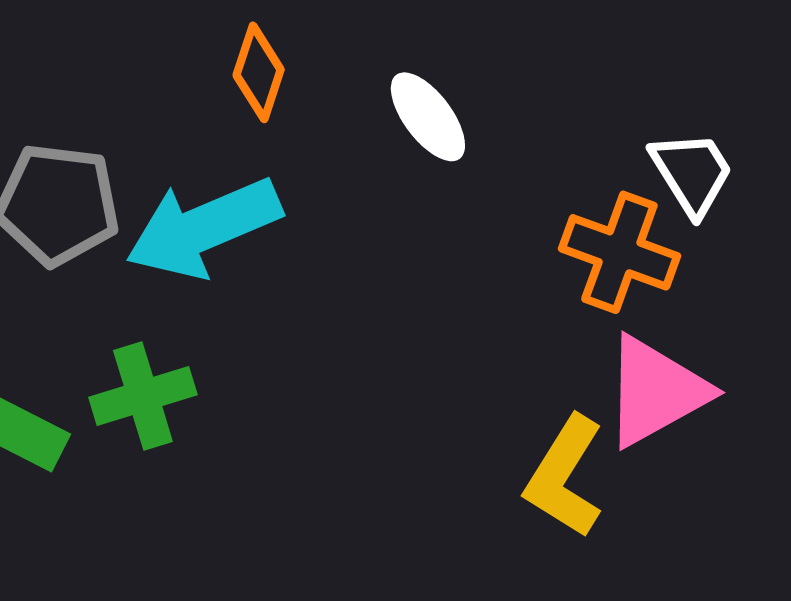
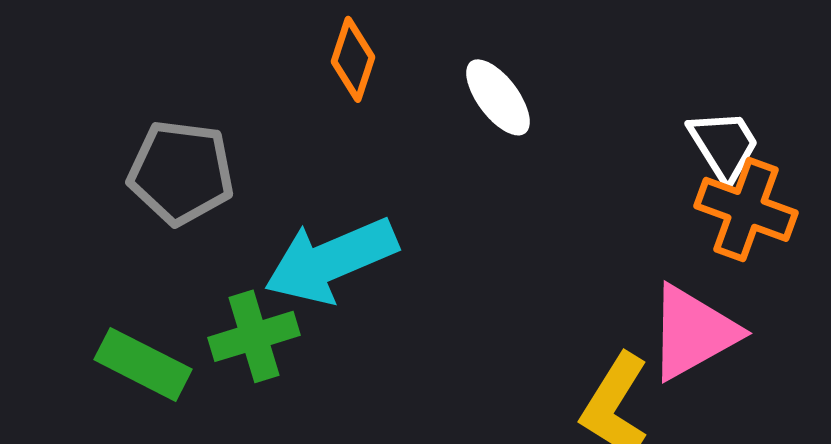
cyan arrow: (204, 228) -> (331, 260), moved
orange cross: (619, 252) -> (746, 209), moved

